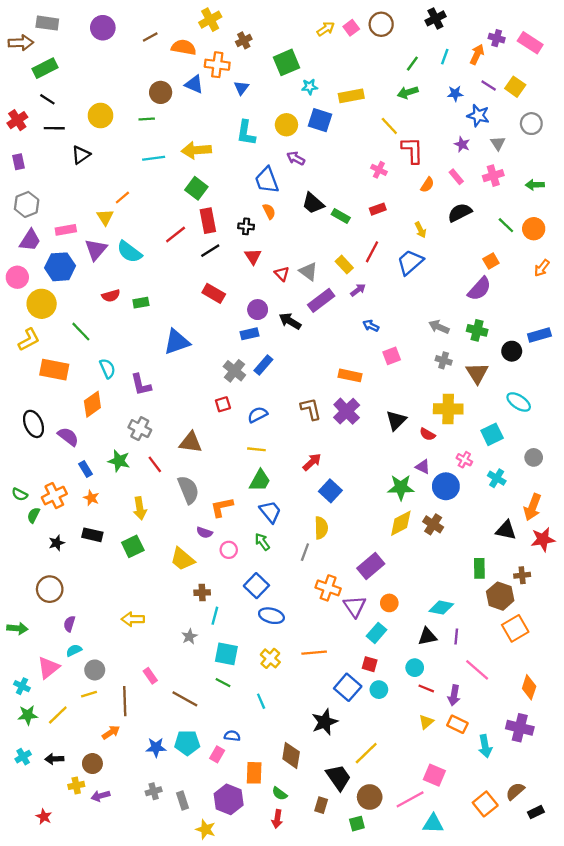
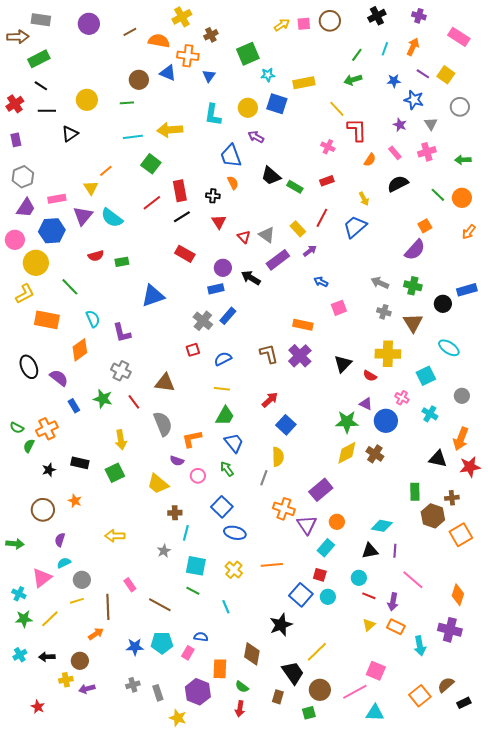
pink square: (351, 28) -> (304, 24), turned 32
purple cross: (497, 38) -> (419, 16), moved
green square: (196, 188) -> (151, 164), moved
orange star: (91, 498) -> (75, 501), moved
orange square: (515, 628) -> (461, 535), moved

